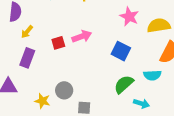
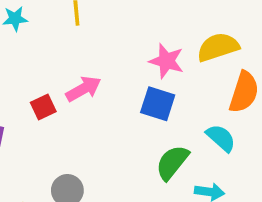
pink star: (129, 17) -> (166, 61), moved
cyan semicircle: (152, 75) -> (221, 138), turned -126

